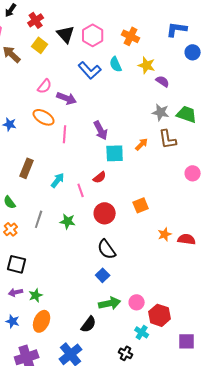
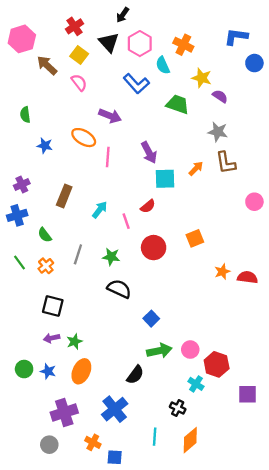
black arrow: (11, 10) -> (123, 15), moved
cyan semicircle: (116, 64) -> (163, 65), moved
pink semicircle: (45, 86) -> (79, 83), moved, turned -77
green trapezoid: (187, 114) -> (178, 104), moved
black semicircle: (107, 249) -> (119, 289), moved, turned 150

